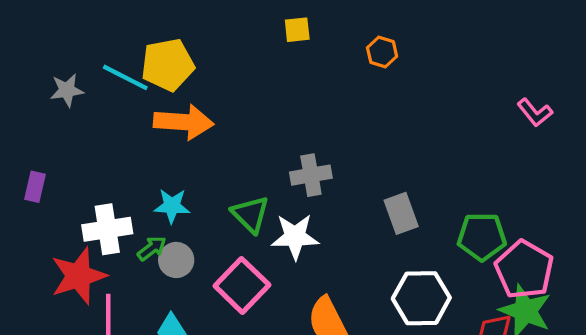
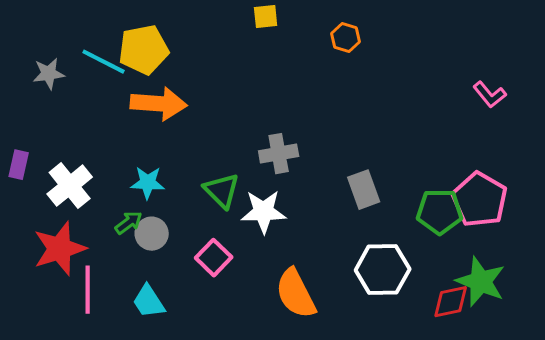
white cross: (107, 229) -> (70, 186), moved, turned -30
pink pentagon: (524, 270) -> (480, 200), moved
pink square: (242, 285) -> (214, 258), size x0.7

